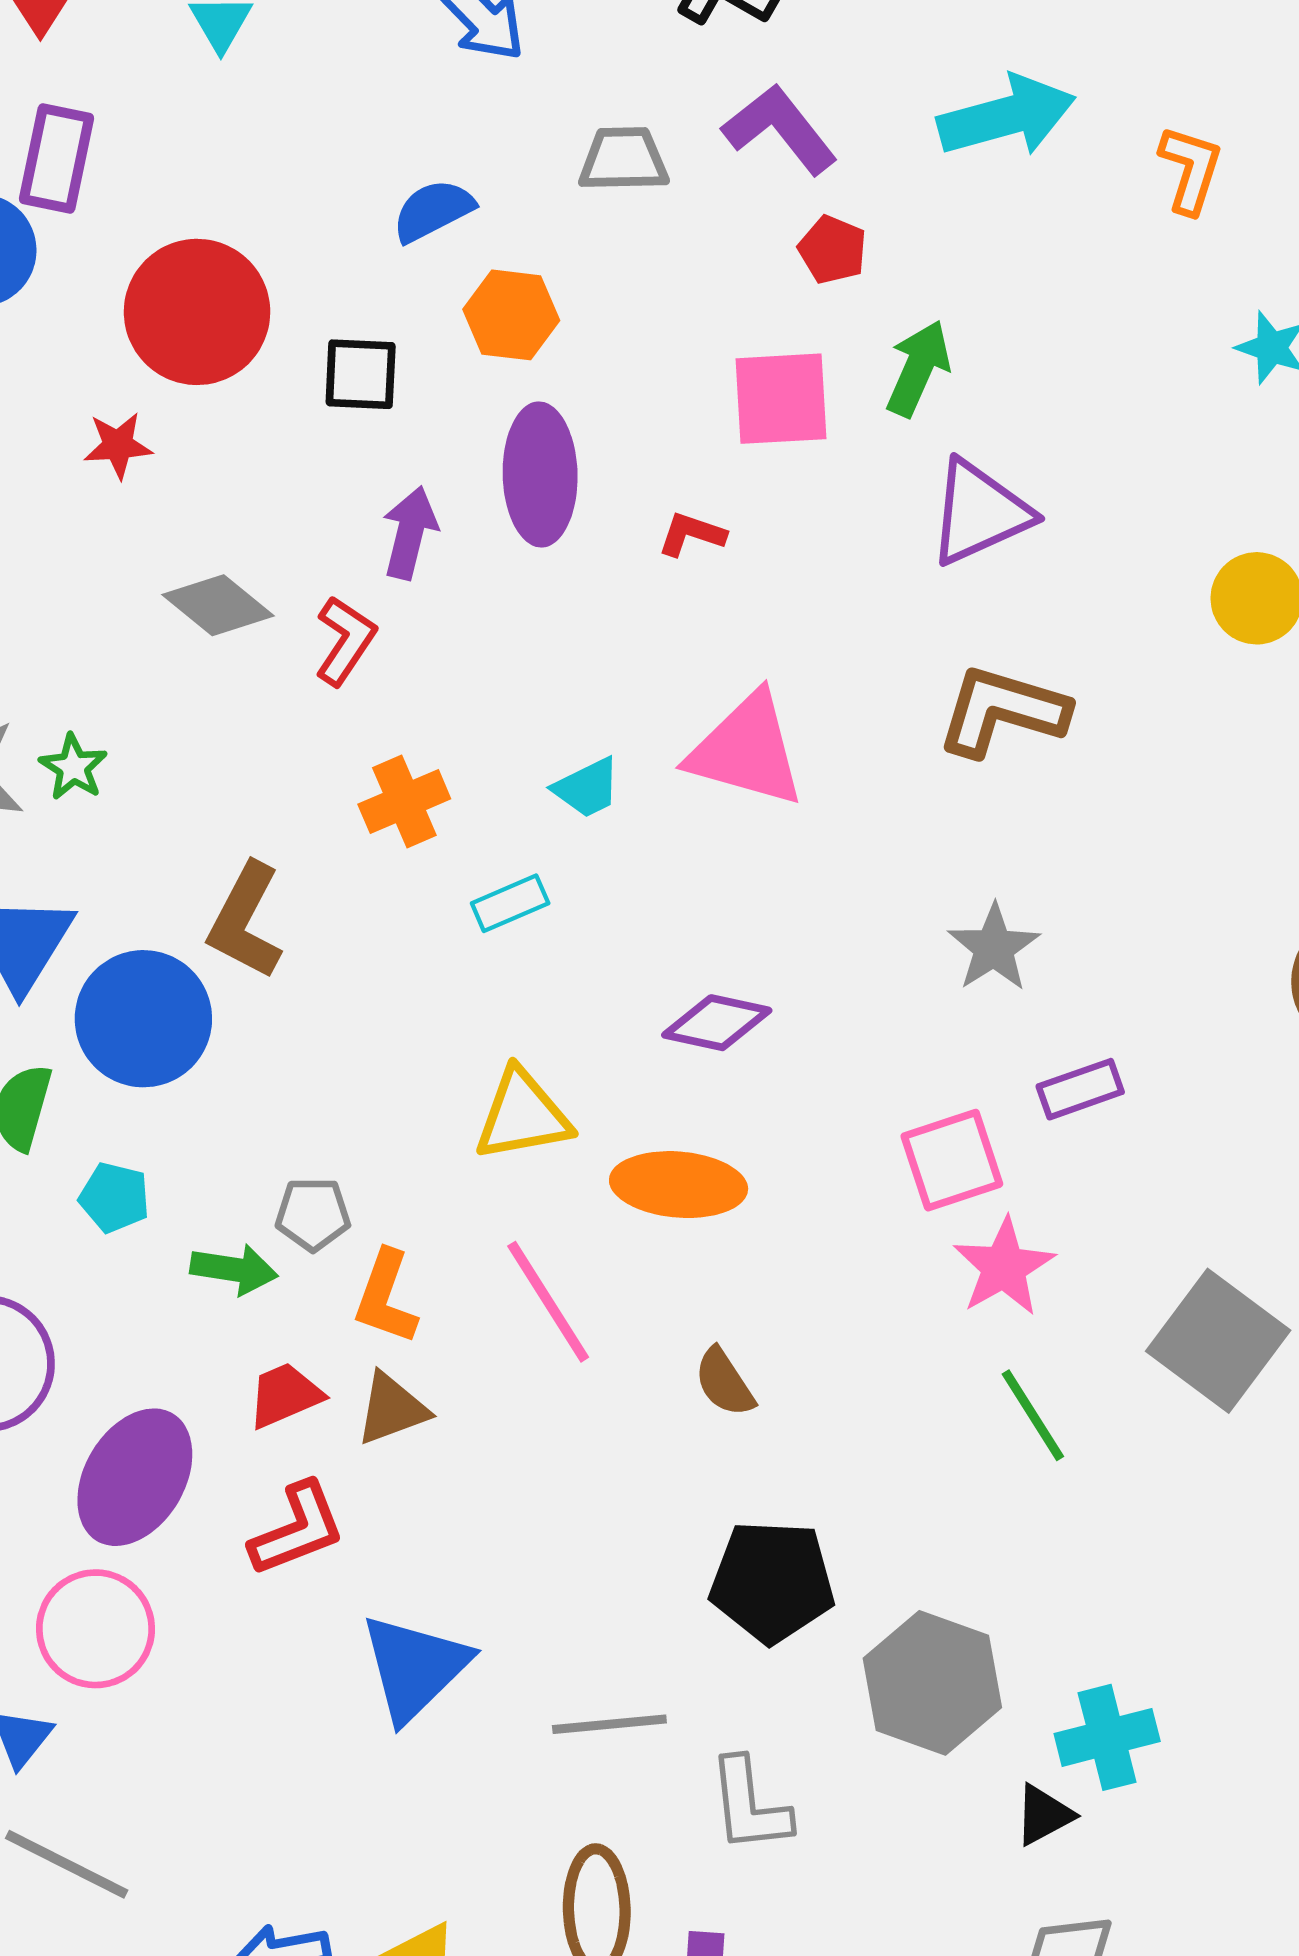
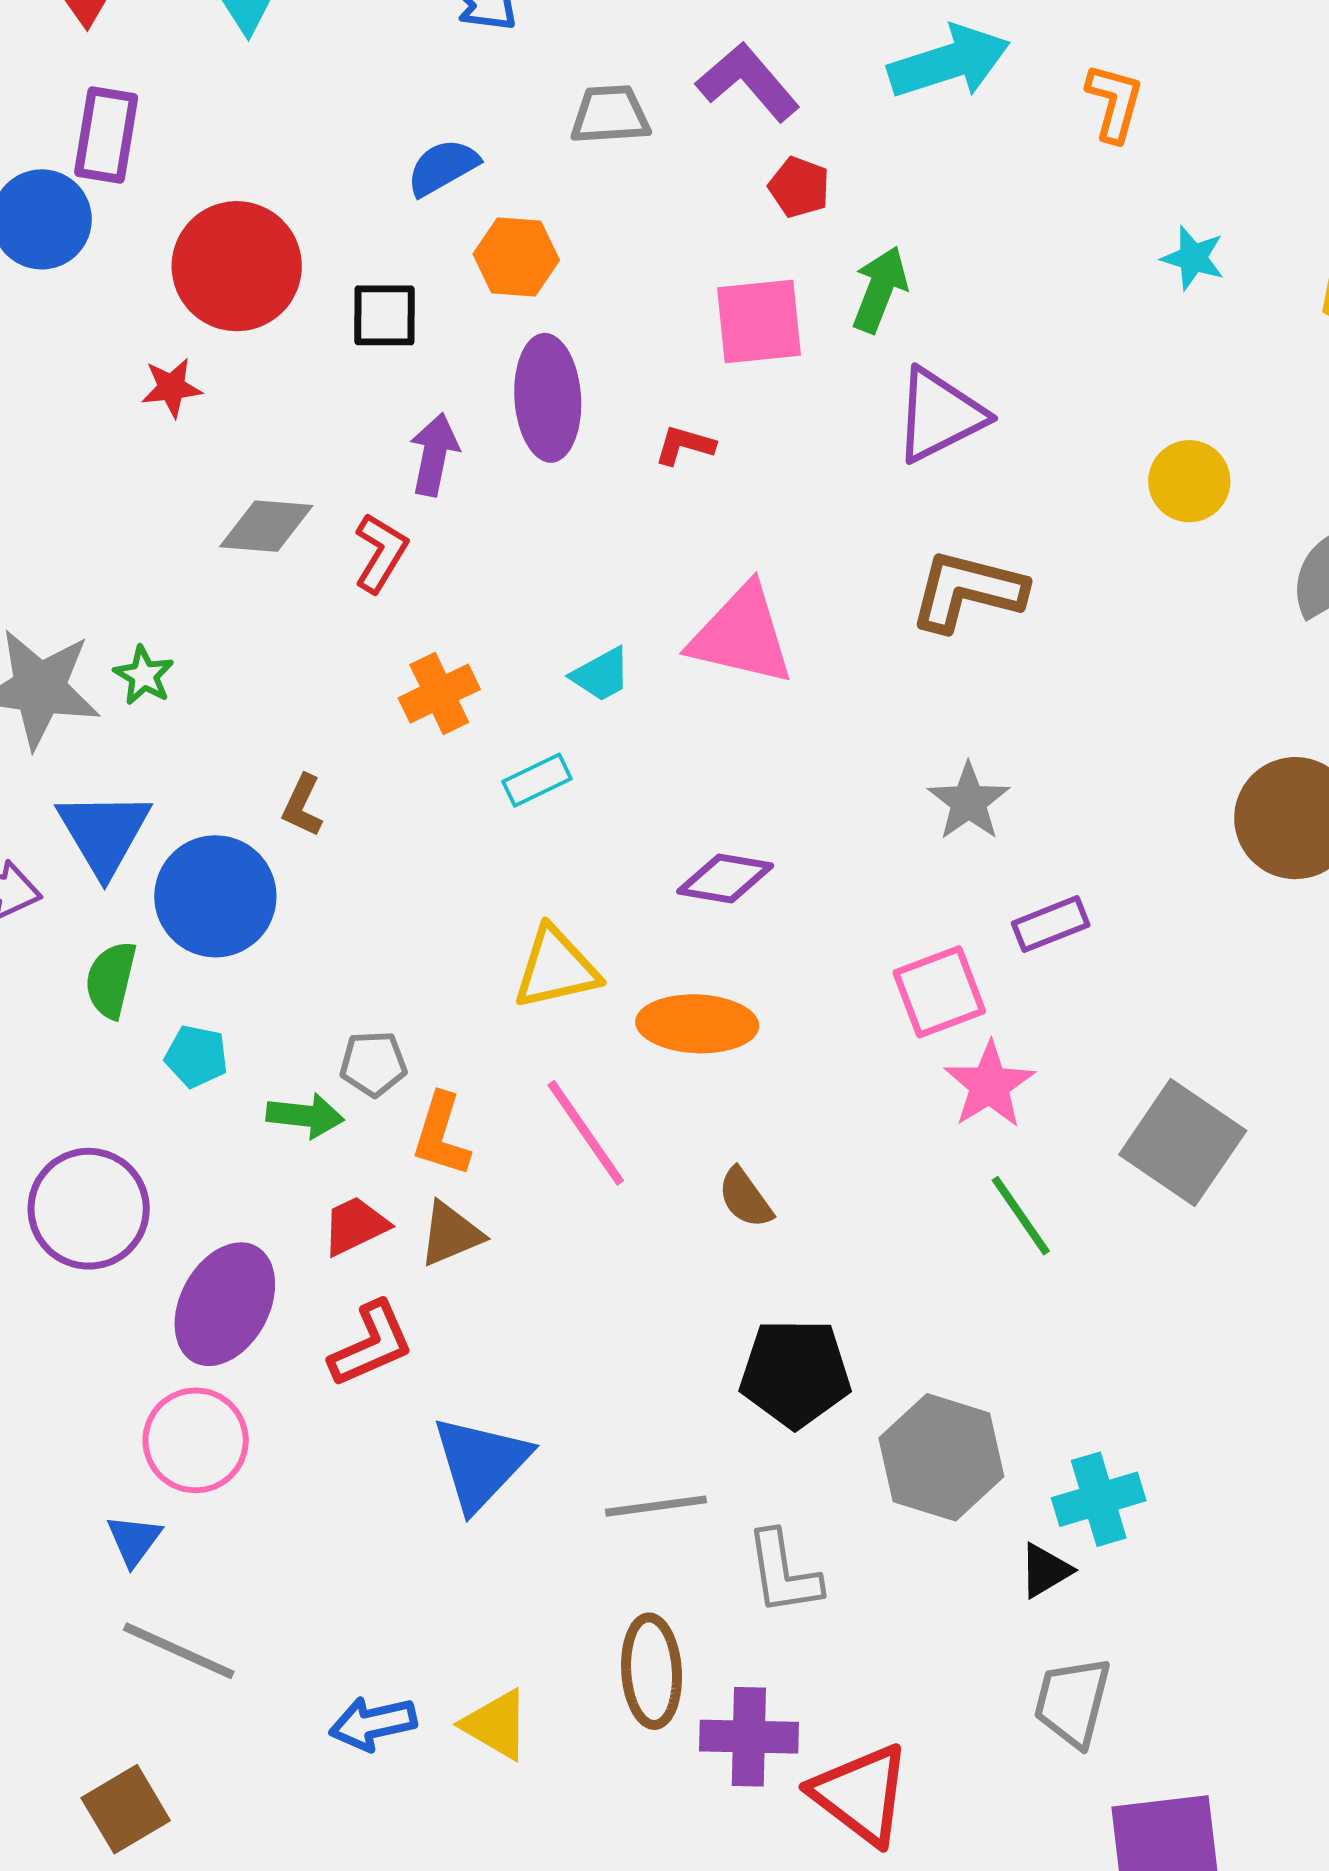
gray diamond: (218, 605) -> (266, 526), turned -32
brown L-shape: (245, 921) -> (302, 806), size x0.6

